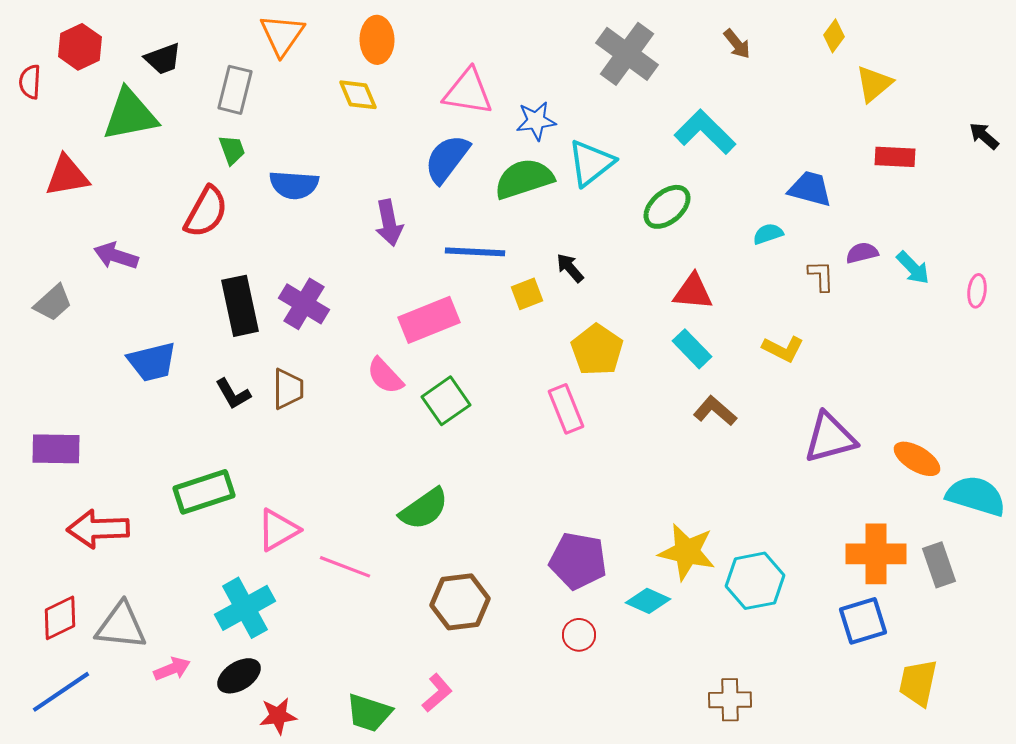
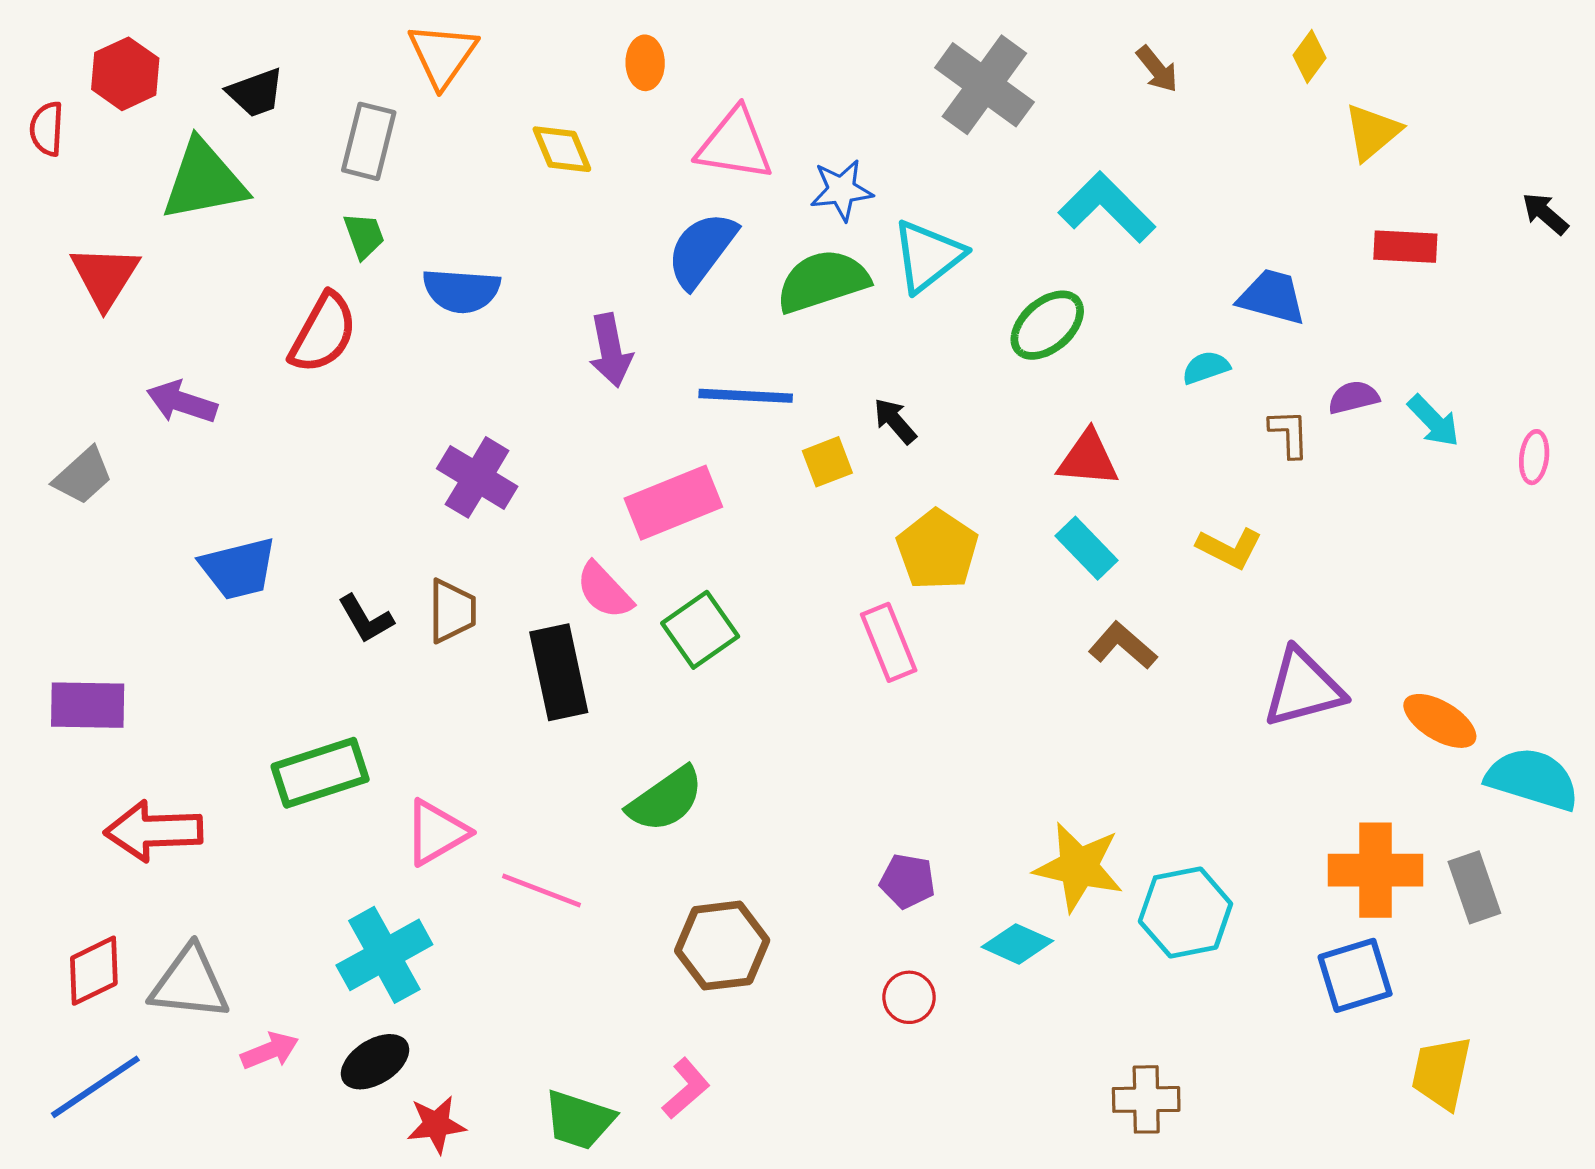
orange ellipse: (377, 40) -> (645, 63), moved, size x0.7
red triangle: (67, 176) -> (105, 276), turned -48
black rectangle: (240, 306) -> (559, 672), moved
purple pentagon: (578, 561) -> (907, 881), size x0.6

